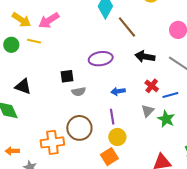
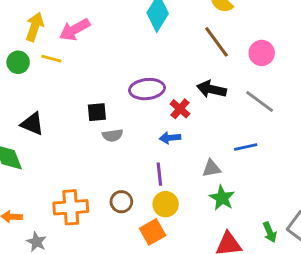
yellow arrow: (21, 20) -> (35, 27), turned -108
brown line: (127, 27) -> (216, 42), moved
red cross: (152, 86) -> (180, 109), moved
gray triangle: (148, 111) -> (211, 168), turned 32
green star: (166, 119) -> (222, 198), moved
brown circle: (79, 128) -> (121, 202), moved, size x0.6

